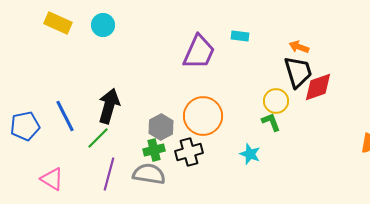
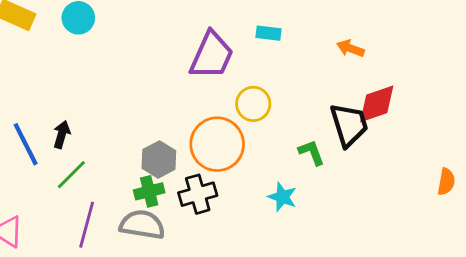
black trapezoid: (298, 72) -> (349, 125), moved
yellow circle: (276, 101) -> (253, 104), moved
black arrow: (109, 106) -> (62, 134), moved, size x0.6

